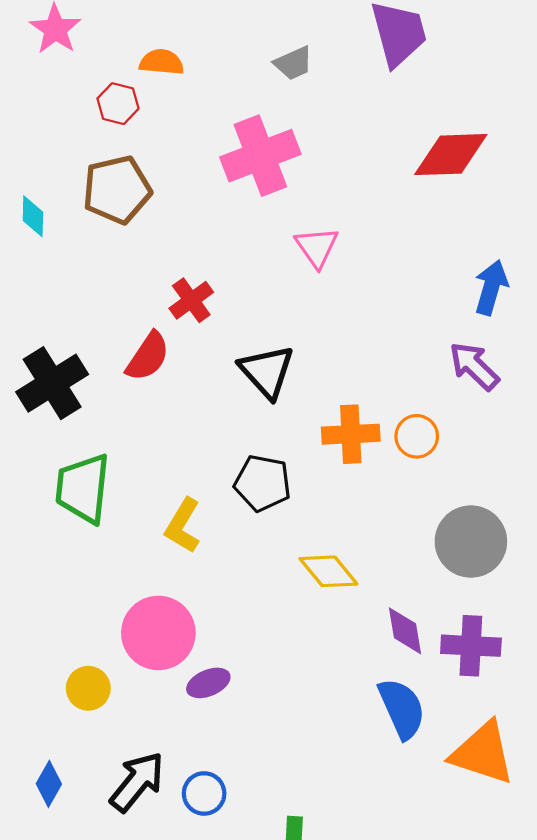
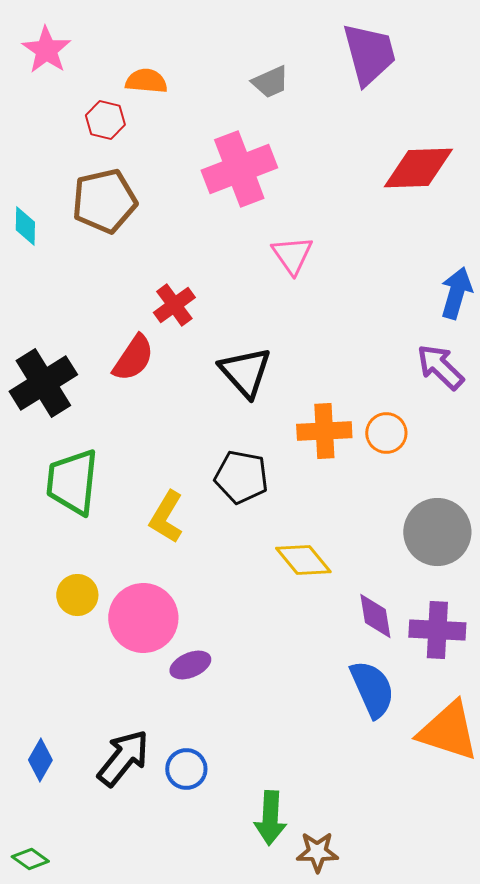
yellow circle: (88, 688) -> (77, 595), moved

